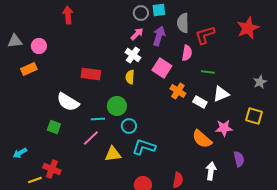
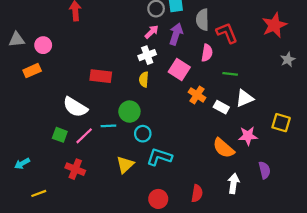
red L-shape: (205, 35) -> (227, 33), turned 85
white cross: (133, 55) -> (147, 55), turned 35
gray star: (260, 82) -> (288, 60), moved
pink line: (91, 138) -> (84, 136), moved
yellow triangle: (113, 154) -> (125, 165), turned -36
red cross: (52, 169) -> (75, 169), moved

